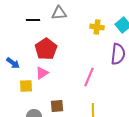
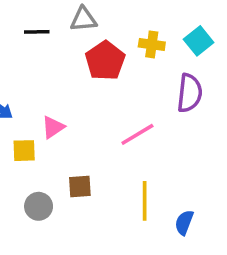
red pentagon: (46, 49) -> (105, 61), moved
pink line: (89, 77) -> (137, 134), turned 36

